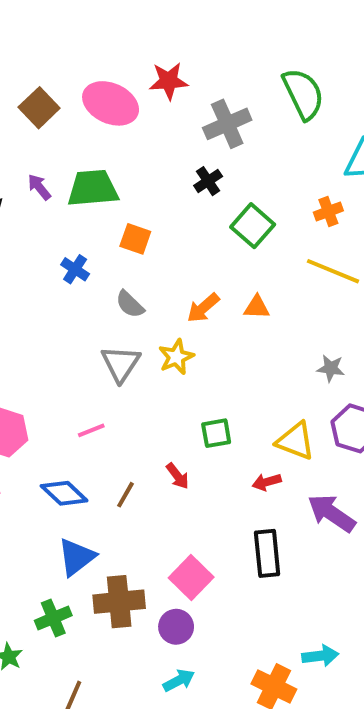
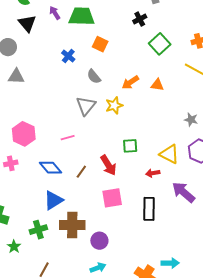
red arrow: (178, 476) -> (108, 165), size x1.5
pink square: (191, 577) -> (112, 198), moved, turned 30

